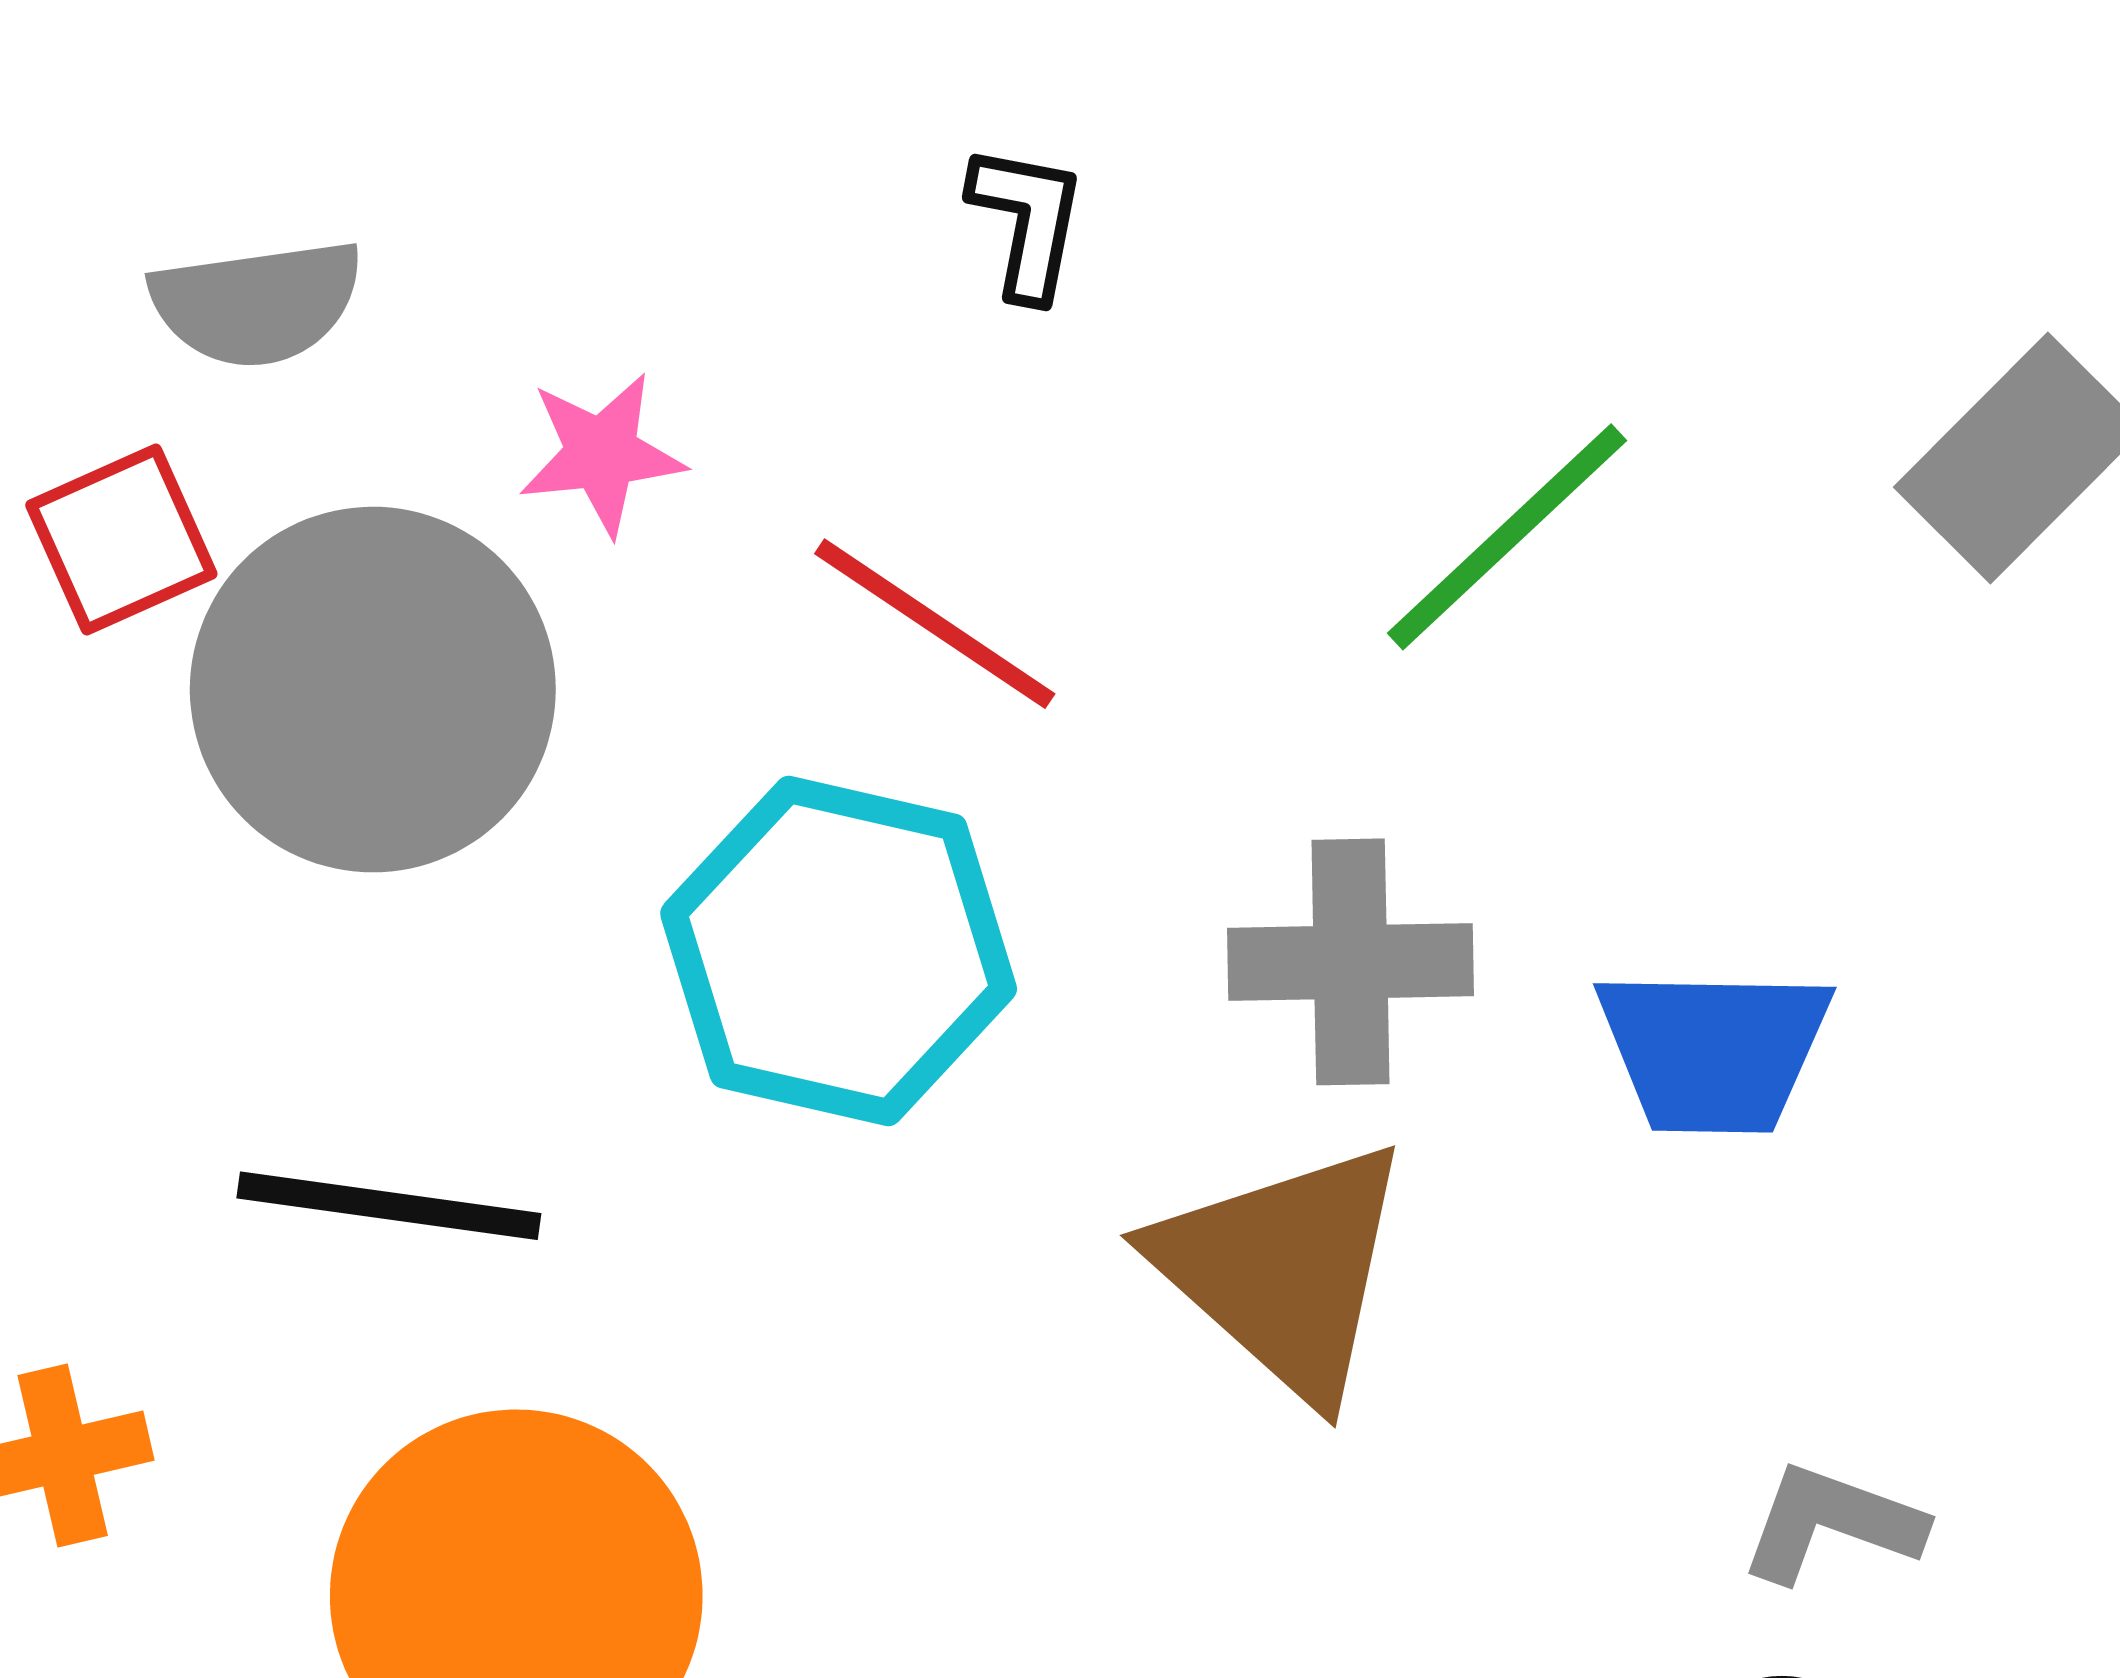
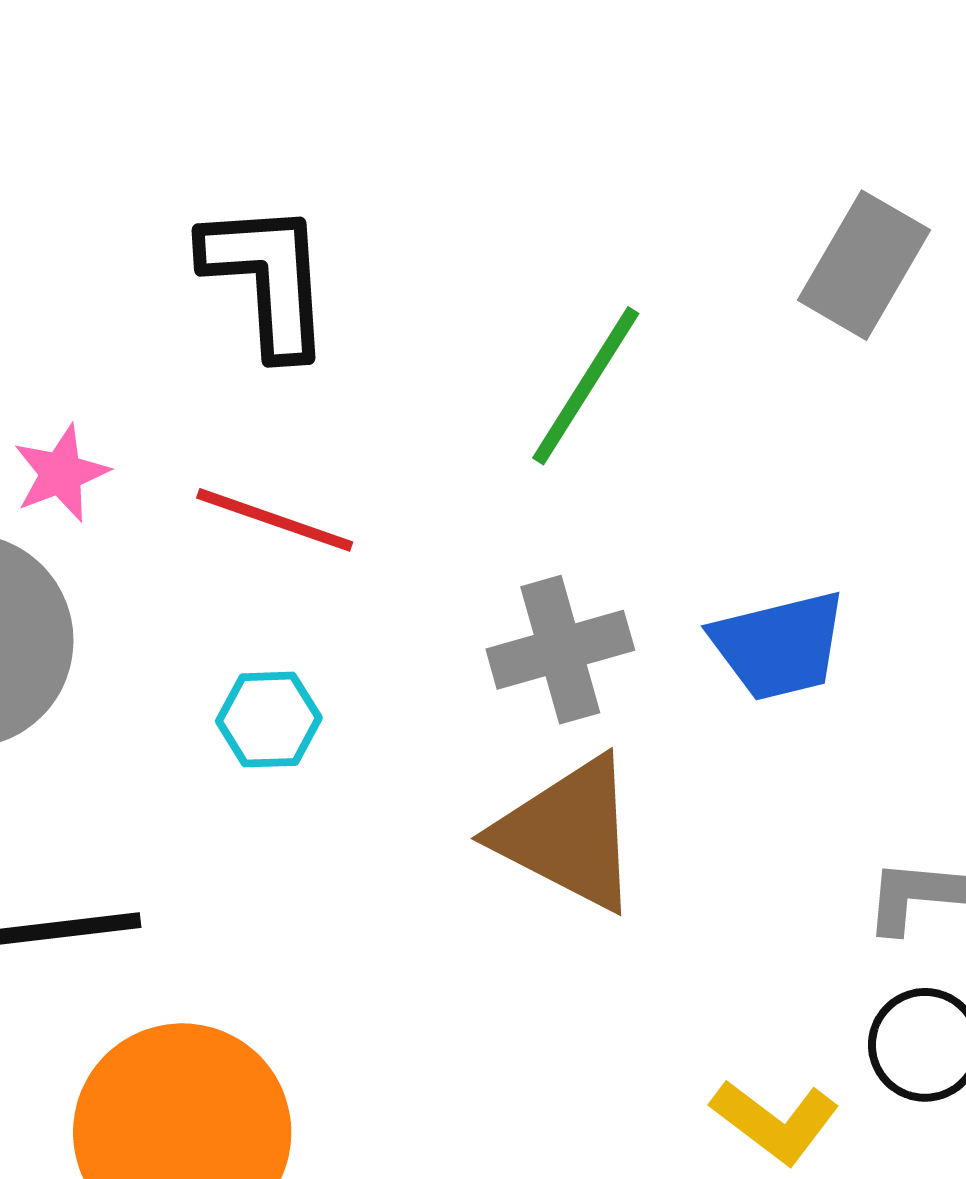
black L-shape: (1027, 221) -> (267, 278), size x1.8
cyan hexagon: (839, 951) -> (269, 720), size x0.5

